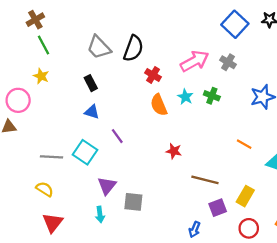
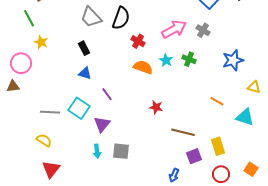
green line: (43, 45) -> (29, 18), moved
orange semicircle: (159, 105) -> (143, 67), turned 132
purple triangle: (107, 186) -> (102, 124), moved
yellow rectangle: (245, 196) -> (218, 146), turned -48
cyan arrow: (100, 214) -> (97, 151), moved

